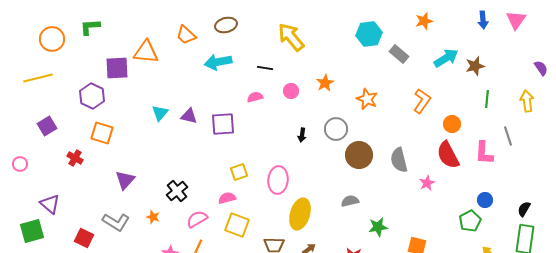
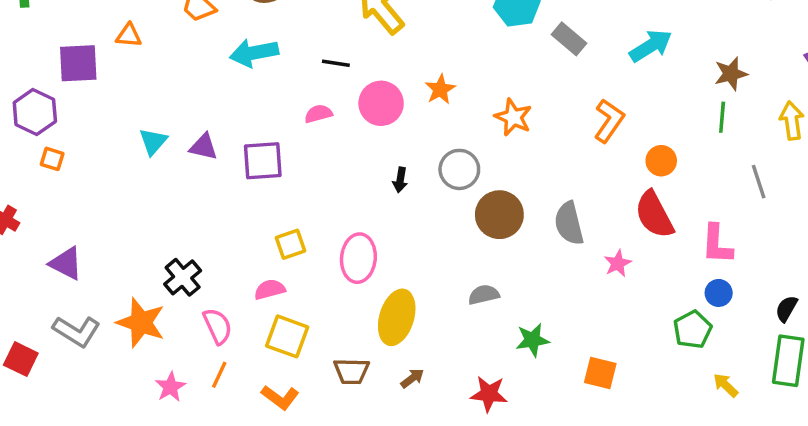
orange triangle: (146, 52) -> (129, 35), size x0.6
brown star: (475, 66) -> (731, 74), moved
pink circle: (291, 91) -> (381, 103), size x1.6
orange square: (102, 133) -> (52, 159), moved, size x0.6
pink L-shape: (484, 153) -> (717, 244), moved
purple triangle: (125, 180) -> (66, 263), moved, turned -45
orange star: (153, 217) -> (141, 323), size x2.0
pink semicircle: (197, 219) -> (217, 326), turned 95

